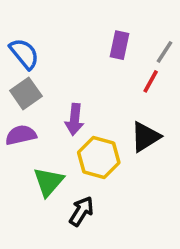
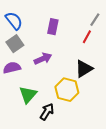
purple rectangle: (119, 45) -> (53, 27), moved
purple arrow: (74, 119) -> (43, 59), turned -120
yellow hexagon: (99, 158) -> (67, 90), moved

